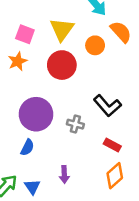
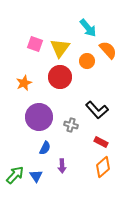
pink square: (25, 34) -> (35, 44), moved
orange star: (18, 61) -> (24, 83), moved
blue semicircle: (27, 147) -> (45, 148), moved

